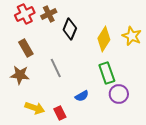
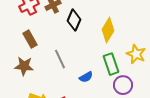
yellow star: (132, 36) -> (136, 54), moved
blue semicircle: (82, 96) -> (86, 77), moved

